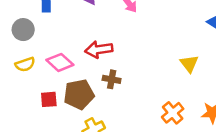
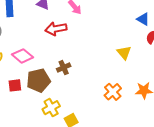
red arrow: (99, 50) -> (56, 29), moved
brown cross: (112, 79) -> (64, 68), turned -32

